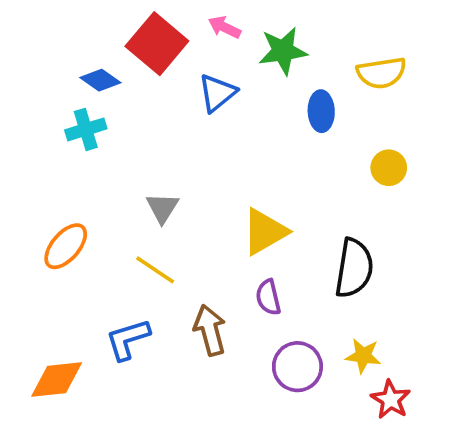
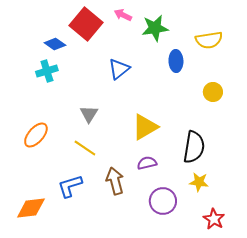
blue triangle: (217, 93) -> (119, 69), moved
purple semicircle: (268, 297) -> (147, 163), turned 90
yellow star: (363, 356) -> (199, 182), moved

